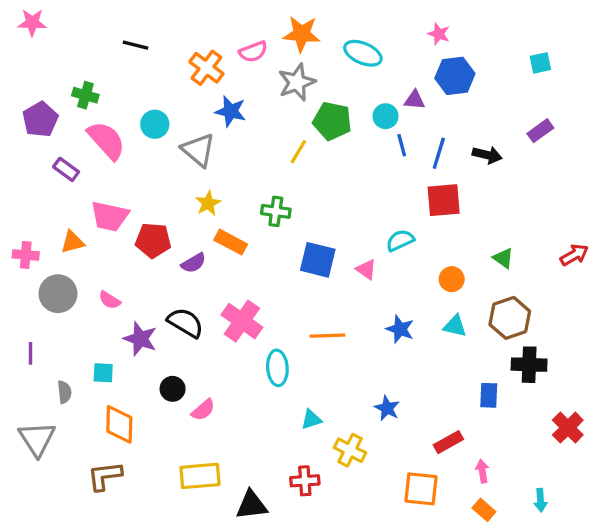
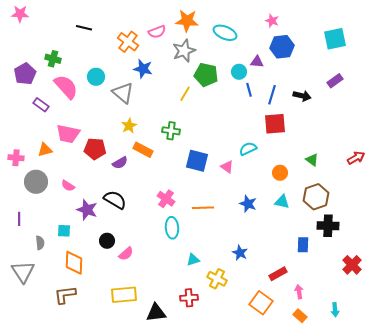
cyan square: (540, 63) -> (335, 39), size x1.6
pink cross: (242, 321) -> (166, 199), moved, size x0.7
orange square: (421, 489) -> (261, 303), turned 30

